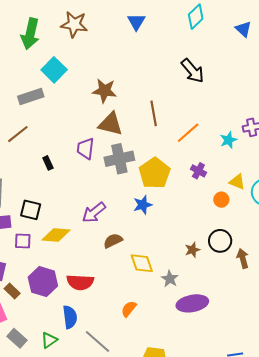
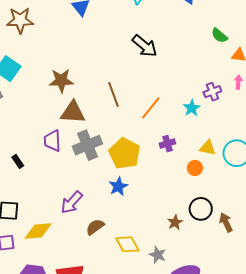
purple cross: (198, 171) -> (167, 144), turned -35

